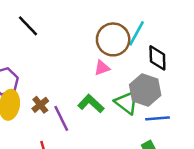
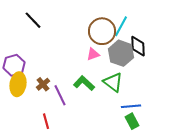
gray hexagon: (145, 90) -> (121, 53), moved
blue line: (157, 118) -> (131, 106), moved

